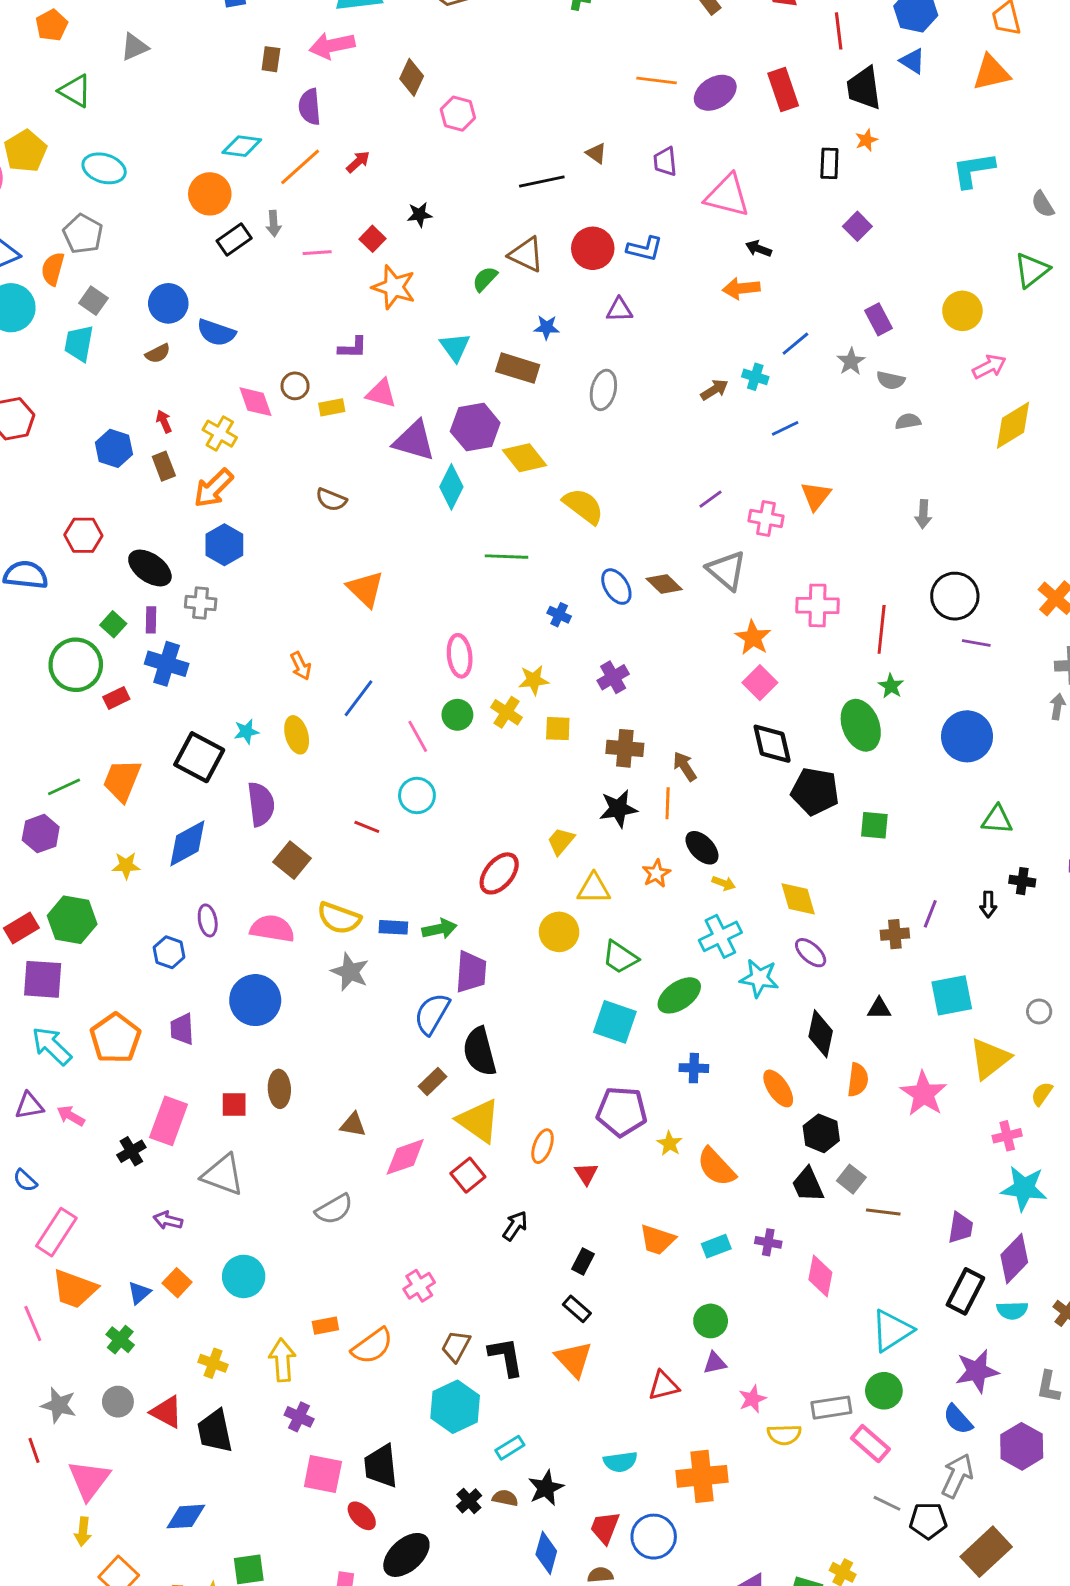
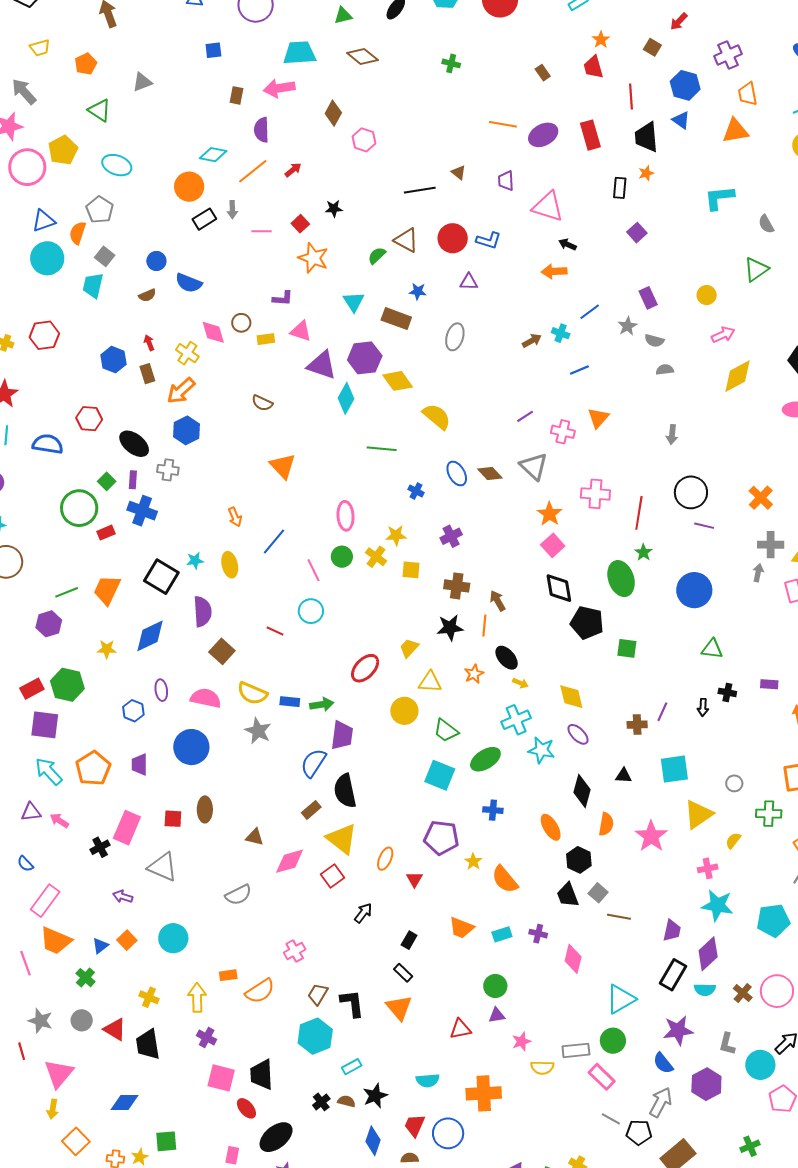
blue circle: (168, 303) -> (156, 261), size x0.7
yellow circle: (962, 311) -> (707, 295), size x0.7

